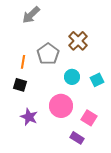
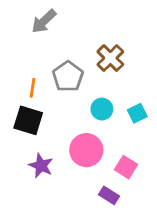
black square: (20, 85) -> (28, 120), size x1.5

